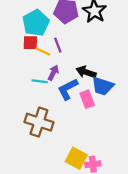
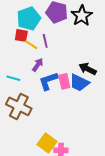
black arrow: (86, 72) -> (88, 69), moved
cyan line: (40, 81) -> (13, 78), moved
pink rectangle: (87, 99) -> (64, 81), moved

